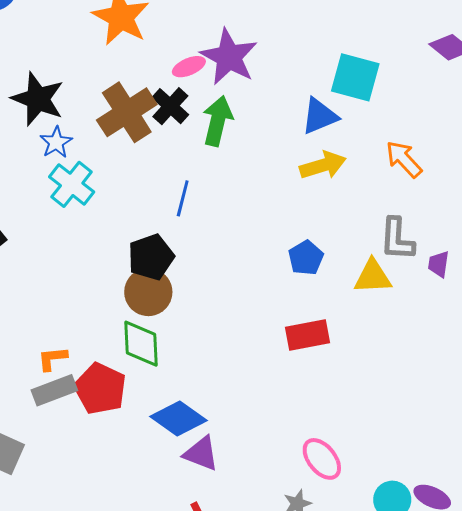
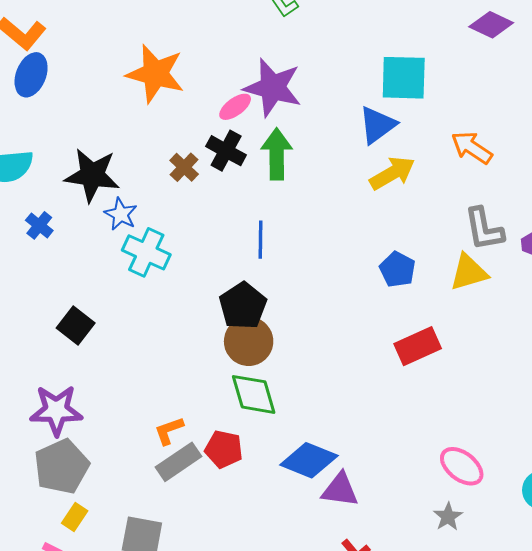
brown cross: (127, 112) -> (184, 167), size x0.5
red pentagon: (100, 389) -> (224, 449), size x0.7

